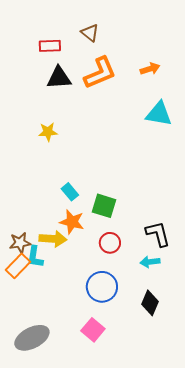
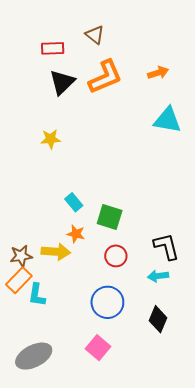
black triangle: (59, 78) -> (62, 82), turned -40
orange star: (72, 222) -> (76, 234), size x0.7
cyan L-shape: (35, 257) -> (37, 295), moved

